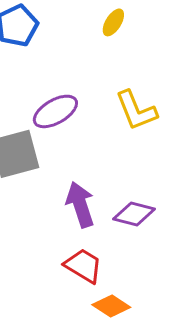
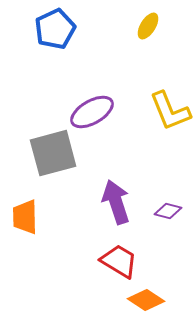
purple diamond: (134, 214) -> (168, 211), size x0.7

